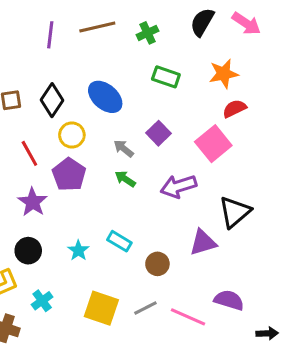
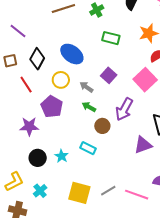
purple line: (50, 35) -> (18, 31), moved, turned -54
yellow circle: (72, 135) -> (61, 80), moved
red line: (29, 153) -> (26, 85), moved
purple arrow: (178, 186) -> (124, 109), turned -40
purple star: (33, 202) -> (29, 126), turned -30
black circle: (28, 251) -> (38, 158), moved
brown circle: (157, 264) -> (102, 126), moved

